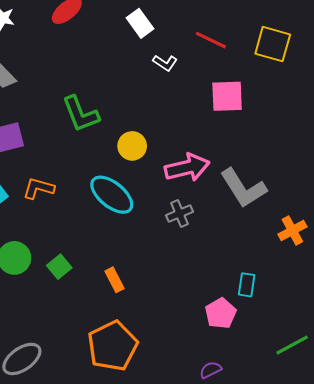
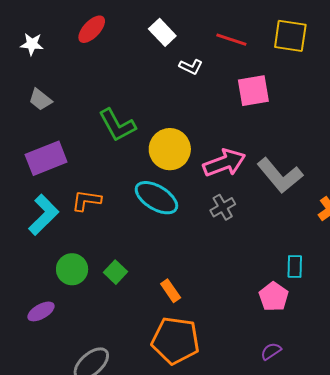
yellow circle: (132, 146) -> (170, 149), size x1.5
orange rectangle: (115, 280) -> (171, 291), moved
orange pentagon: (113, 346) -> (175, 340), turned -30

